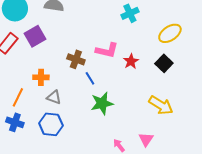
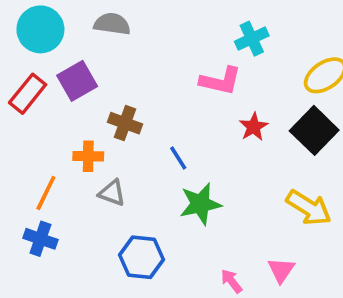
pink L-shape: (107, 50) -> (221, 81), moved
brown cross: (76, 59) -> (125, 123), moved
black square: (164, 63) -> (314, 130), size x1.4
blue hexagon: (51, 124) -> (141, 257), moved

